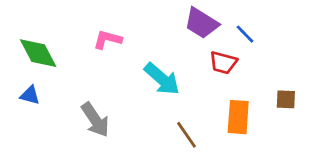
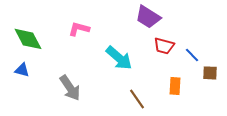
blue line: (245, 34) -> (192, 55), moved
orange rectangle: (238, 117) -> (175, 86), size x0.7

